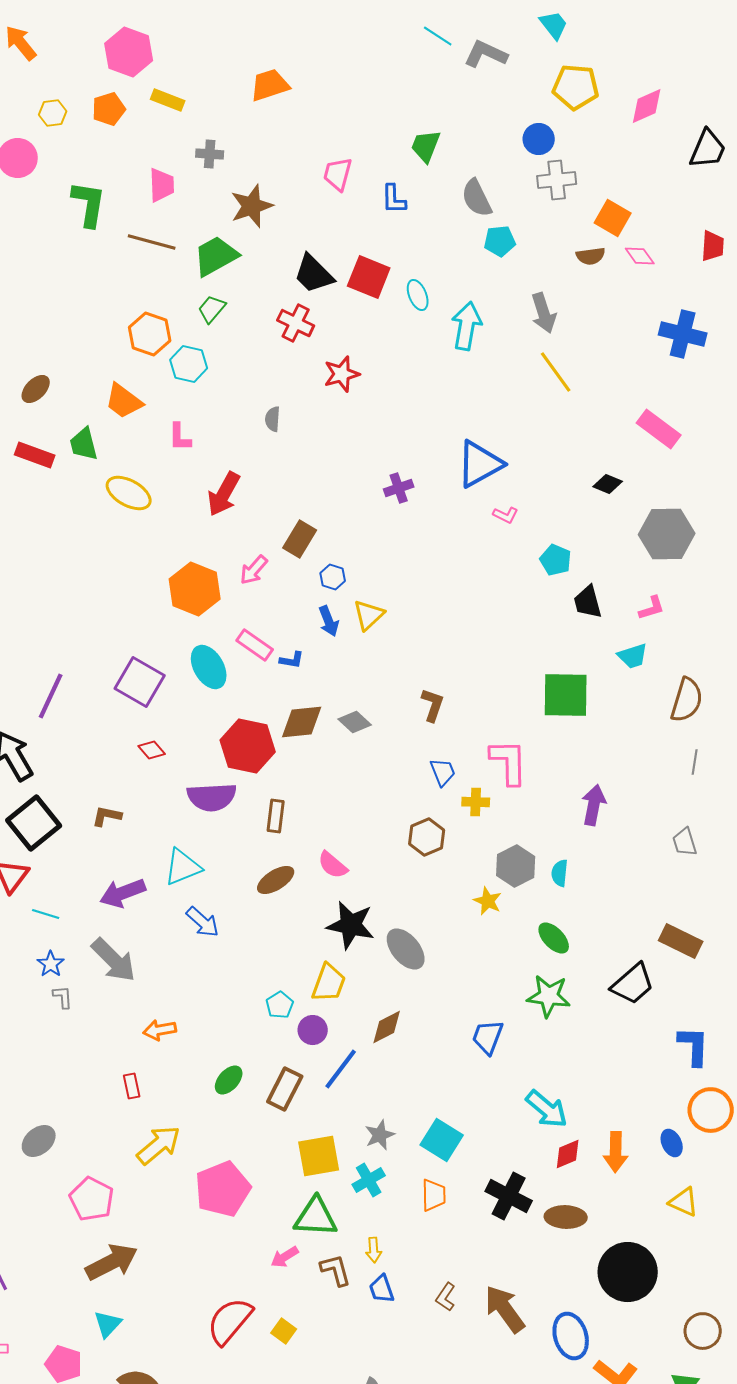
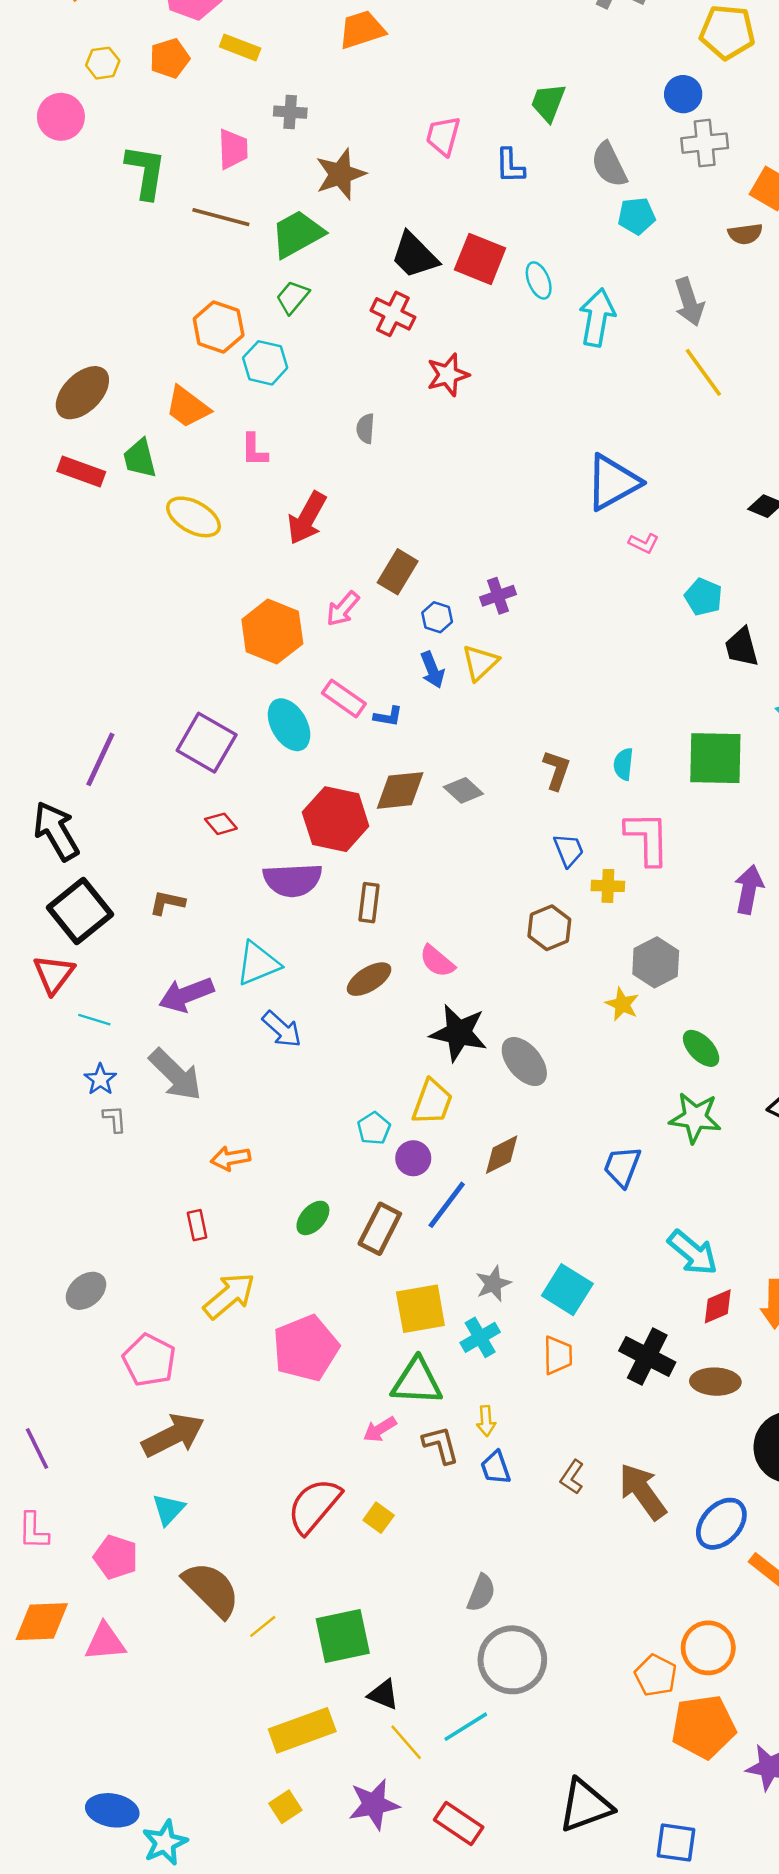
brown ellipse: (36, 389) -> (82, 393), size x1.6
purple cross: (399, 488) -> (498, 596), moved
cyan semicircle: (560, 873) -> (623, 764), moved
blue ellipse: (571, 1336) -> (721, 1524), turned 60

